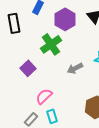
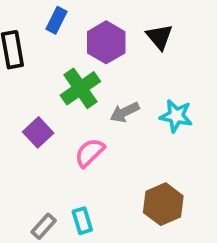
gray arrow: (75, 68) -> (125, 112), moved
pink semicircle: (44, 96) -> (90, 153), moved

